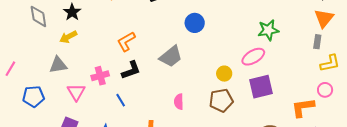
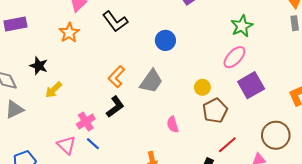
yellow arrow: (68, 37) -> (54, 90), moved
orange L-shape: (126, 41) -> (116, 77), moved
gray triangle: (58, 65) -> (14, 109), moved
yellow circle: (224, 74) -> (202, 87), moved
blue line: (121, 100) -> (93, 144), moved

